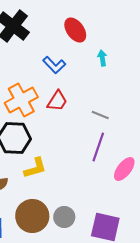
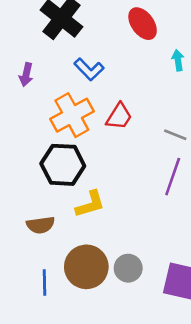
blue L-shape: (54, 65) -> (89, 69), moved

